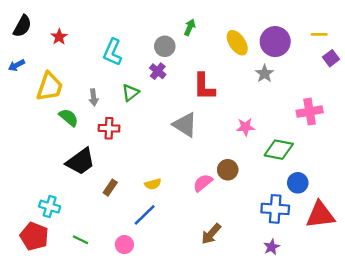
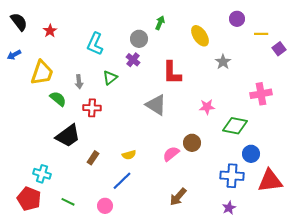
black semicircle: (22, 26) -> (19, 22), turned -66
yellow line: (319, 34) -> (261, 34), moved
purple circle: (275, 42) -> (237, 19), moved, size x0.6

